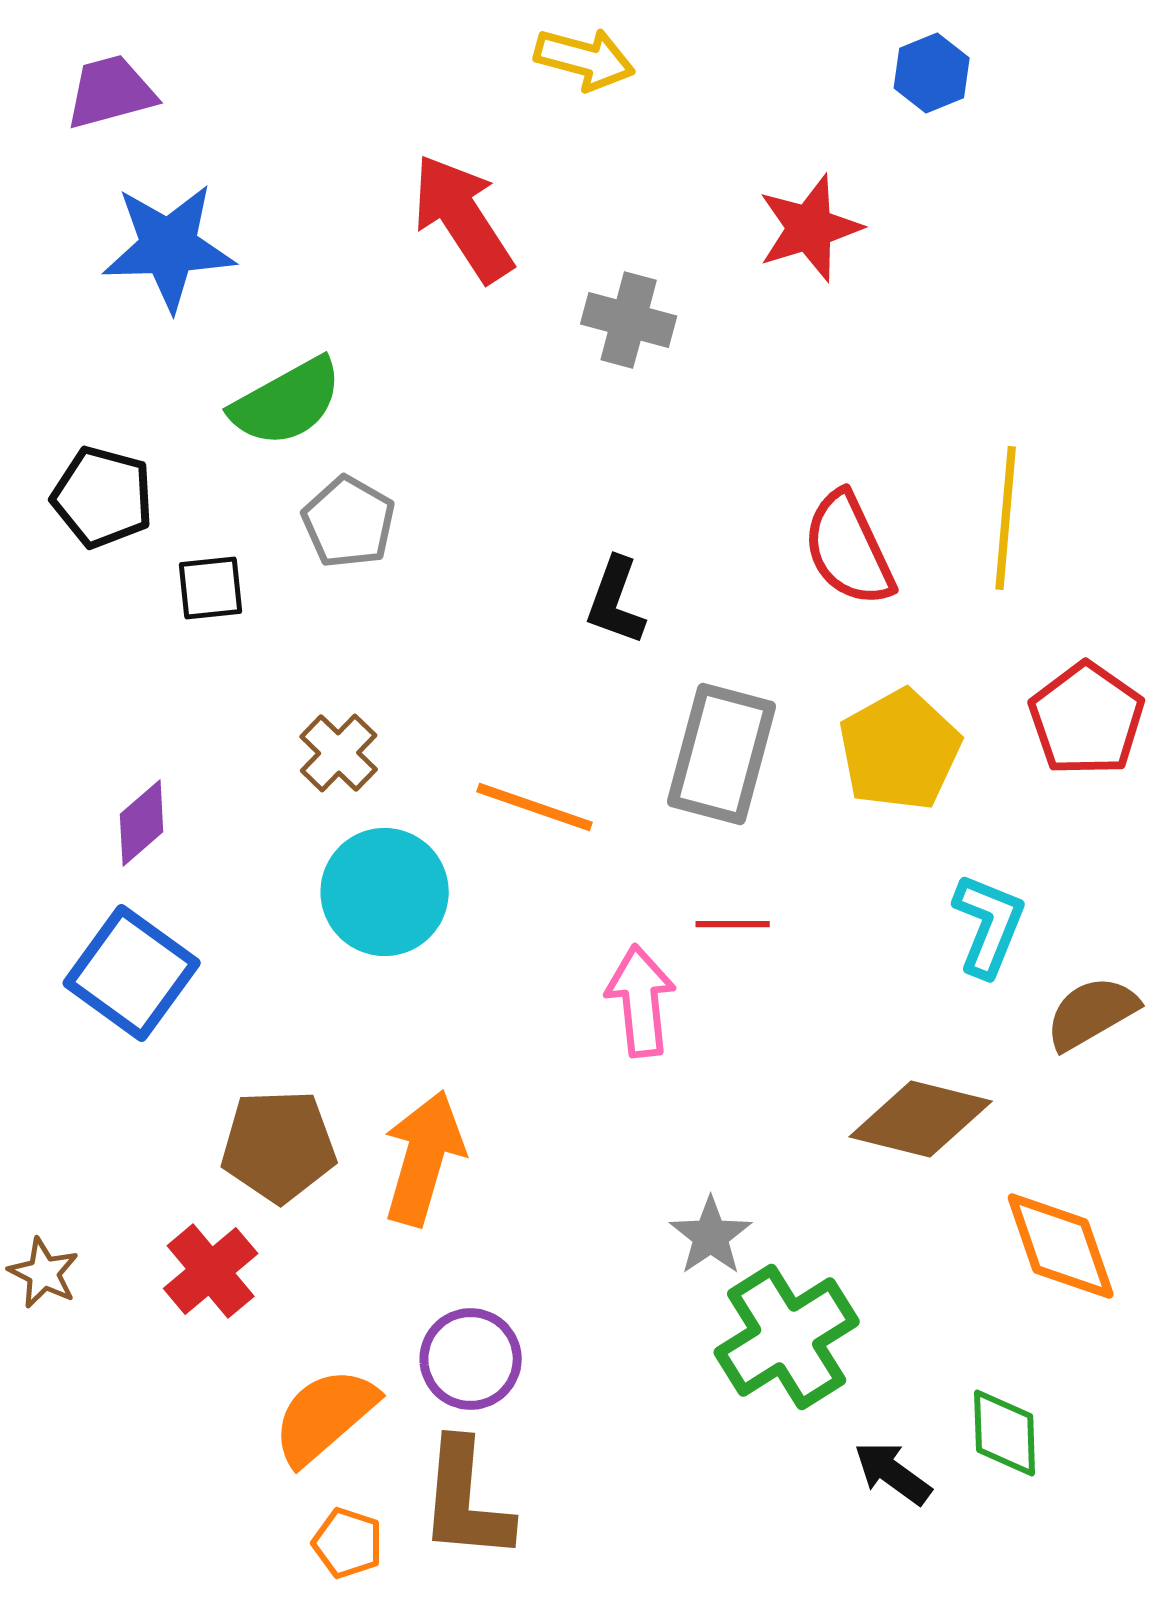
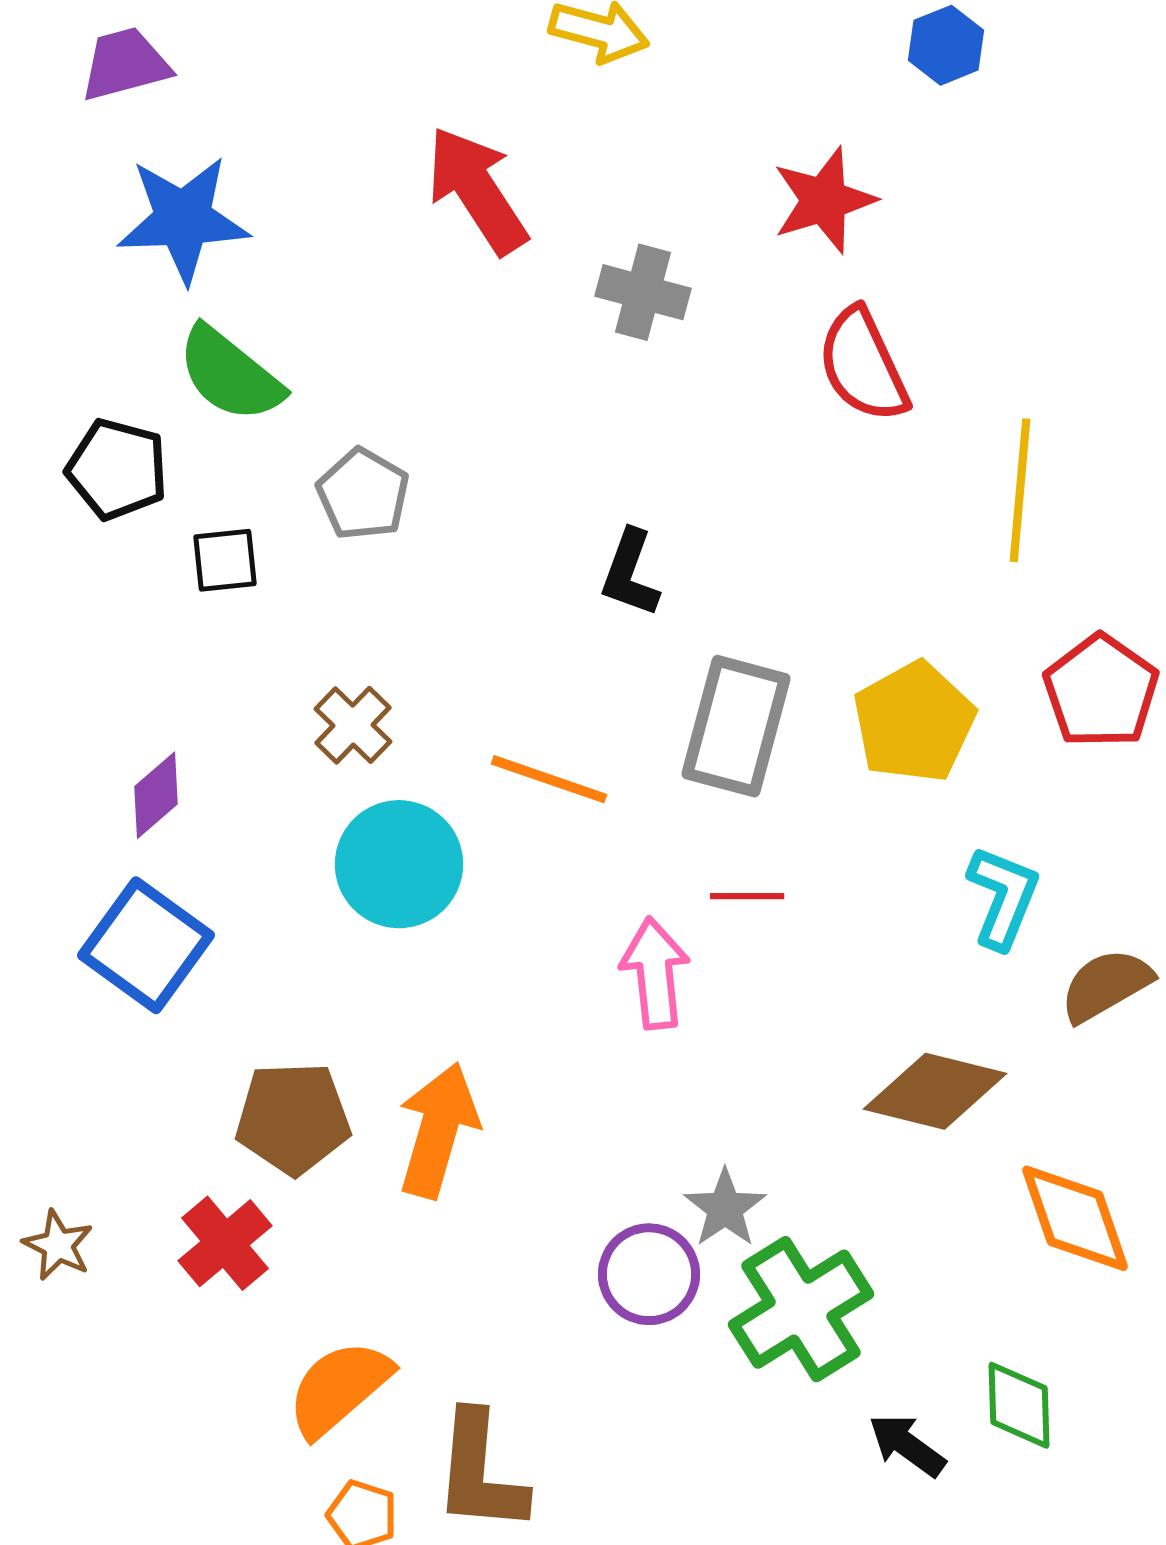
green semicircle: (287, 402) -> (230, 374), moved, turned 68
red semicircle: (849, 549) -> (863, 365), moved
purple circle: (471, 1359) -> (649, 1274), moved

